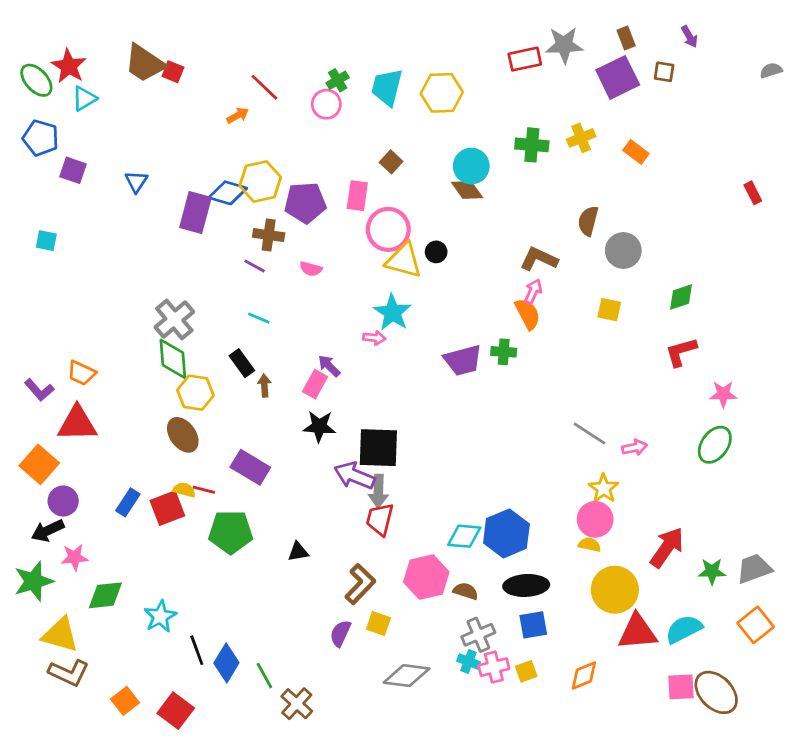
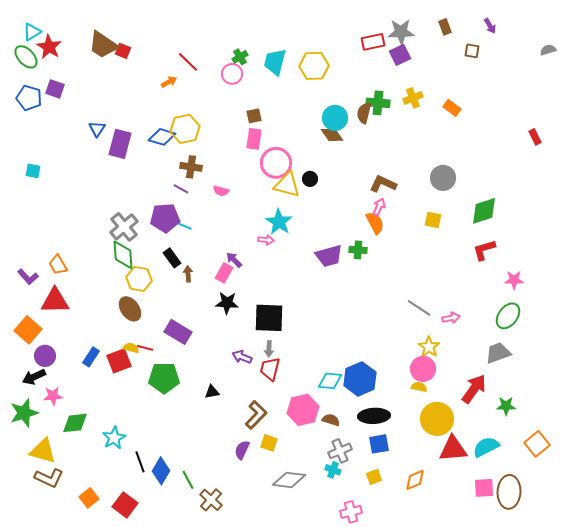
purple square: (618, 77) -> (400, 55), moved, size x0.7
cyan triangle: (84, 99) -> (32, 32), moved
brown square: (391, 162) -> (254, 116), moved, turned 35
purple square: (73, 170) -> (55, 89), moved
purple pentagon: (305, 203) -> (165, 218), moved
purple rectangle: (195, 213) -> (120, 144), moved
brown semicircle: (588, 221) -> (364, 113), moved
green diamond: (681, 297) -> (484, 211), size x1.4
orange trapezoid: (81, 373) -> (58, 265), turned 35
purple arrow: (354, 476) -> (242, 357), moved, size x0.7
gray arrow: (378, 491) -> (269, 349), size x0.7
gray trapezoid: (754, 569) -> (498, 353), moved
pink cross: (494, 667) -> (351, 512), moved
brown ellipse: (716, 692) -> (509, 492), turned 48

